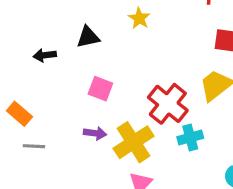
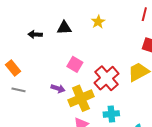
pink square: (100, 89) -> (75, 64), moved
cyan cross: (190, 137) -> (111, 114), moved

